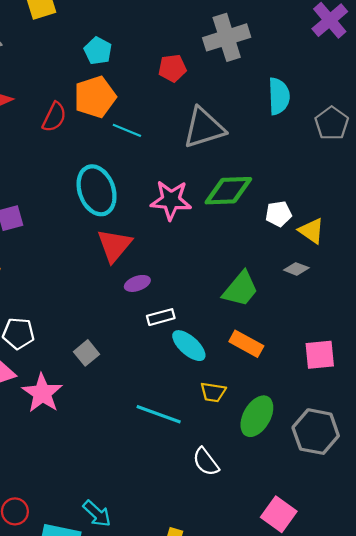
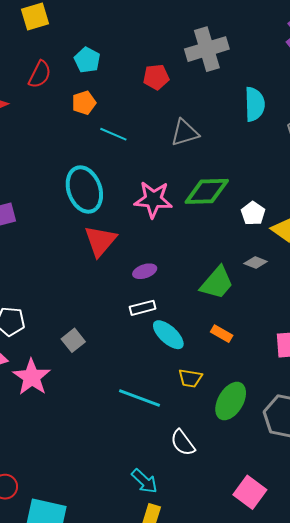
orange pentagon: (95, 97) -> (84, 103), size x0.6
red semicircle: (54, 117) -> (40, 74), moved
gray triangle: (204, 128) -> (185, 133), size x0.7
white pentagon: (279, 214) -> (253, 213), turned -30
gray diamond: (296, 269) -> (256, 263), moved
purple ellipse: (137, 283) -> (145, 271), moved
orange rectangle: (246, 344) -> (222, 334), size x0.7
cyan arrow: (97, 514) -> (144, 481), moved

